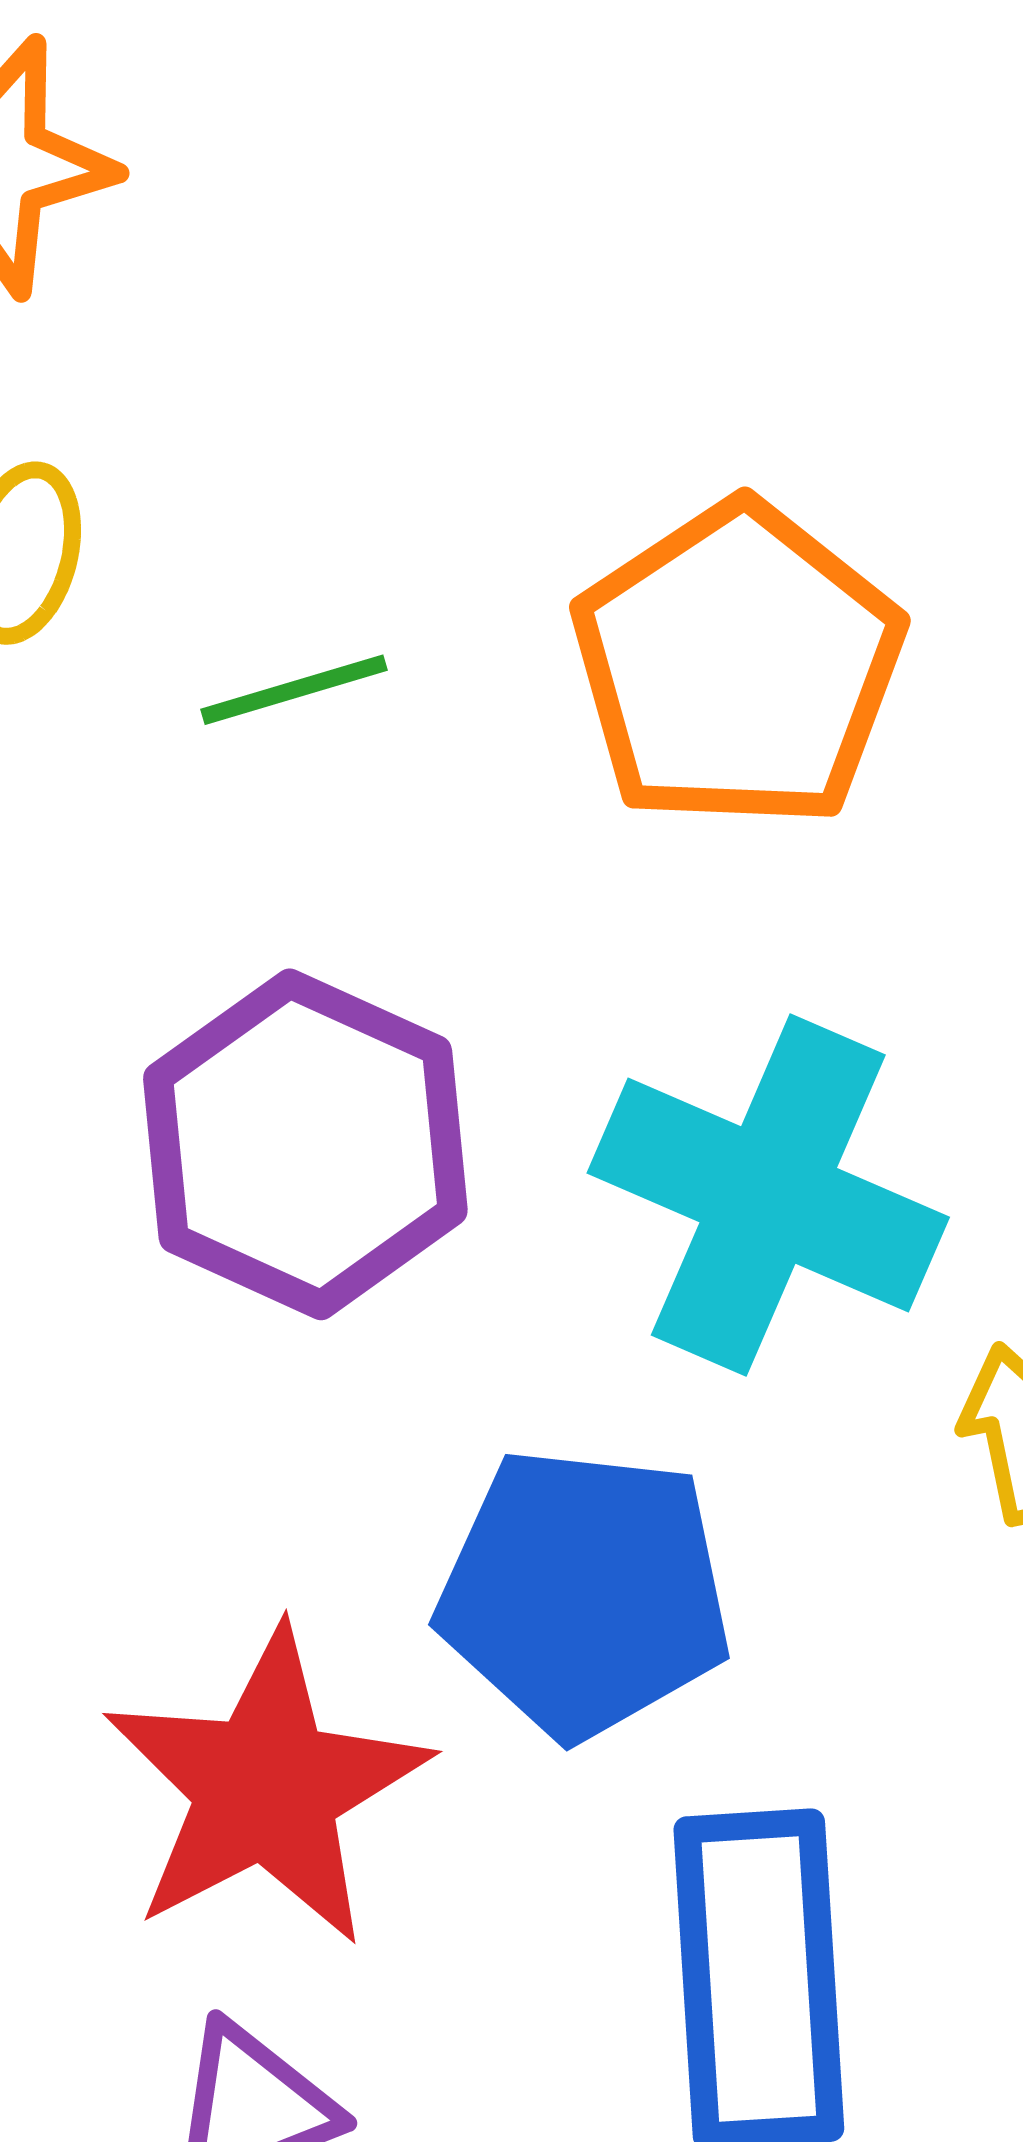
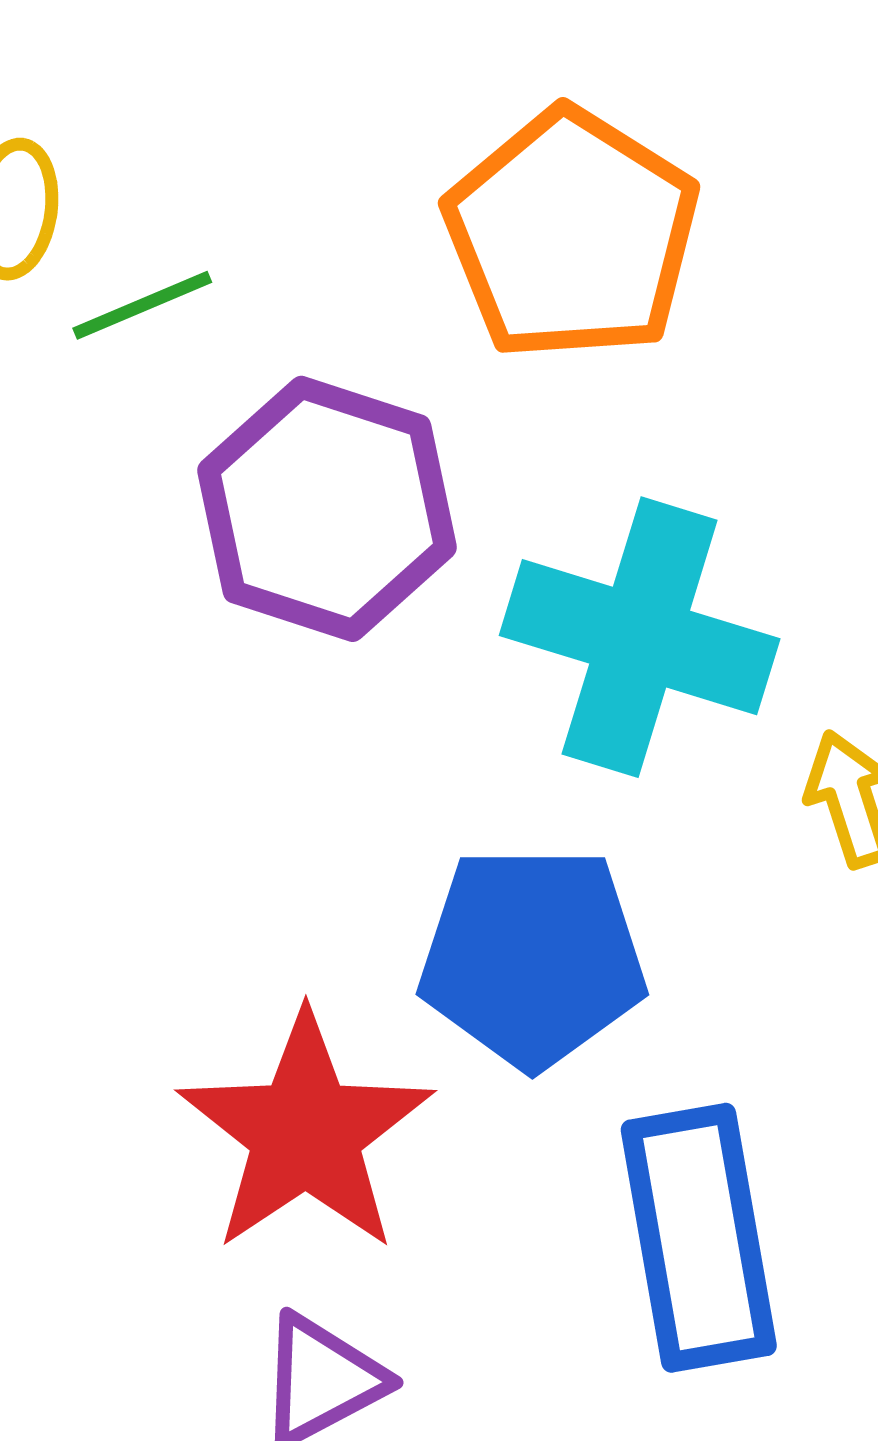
green line: (294, 690) -> (142, 305), moved
purple hexagon: (305, 1144) -> (327, 509), moved

